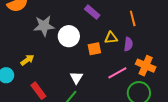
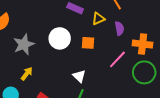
gray star: (44, 26) -> (24, 44), moved
yellow triangle: (111, 38) -> (98, 19), moved
orange square: (94, 49) -> (88, 43), turned 32

